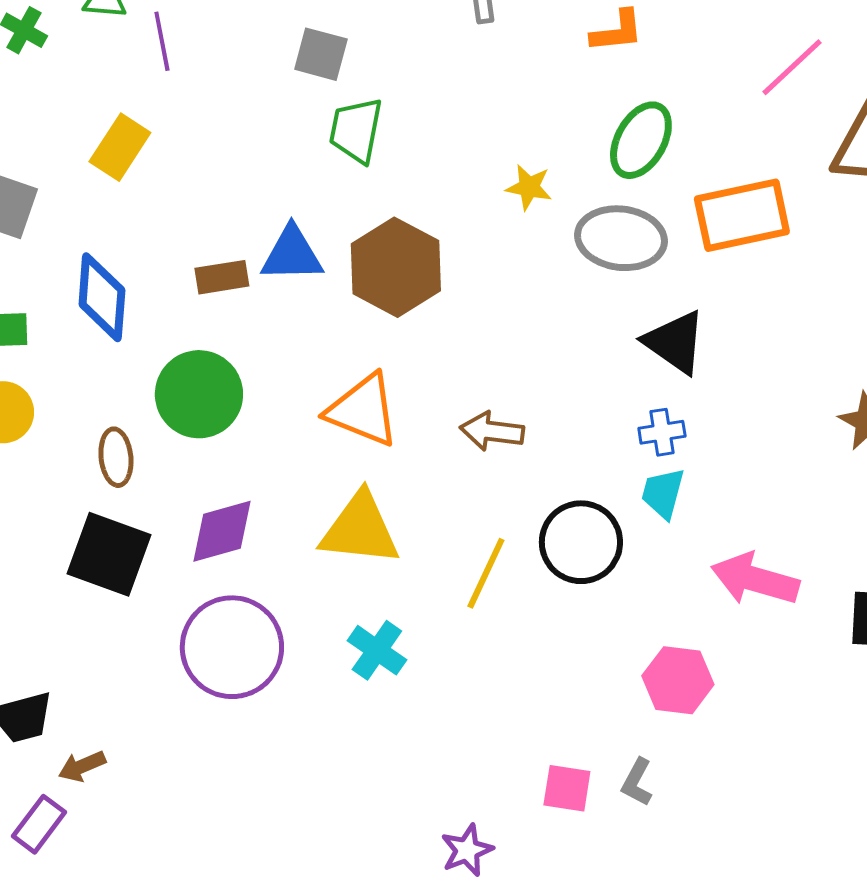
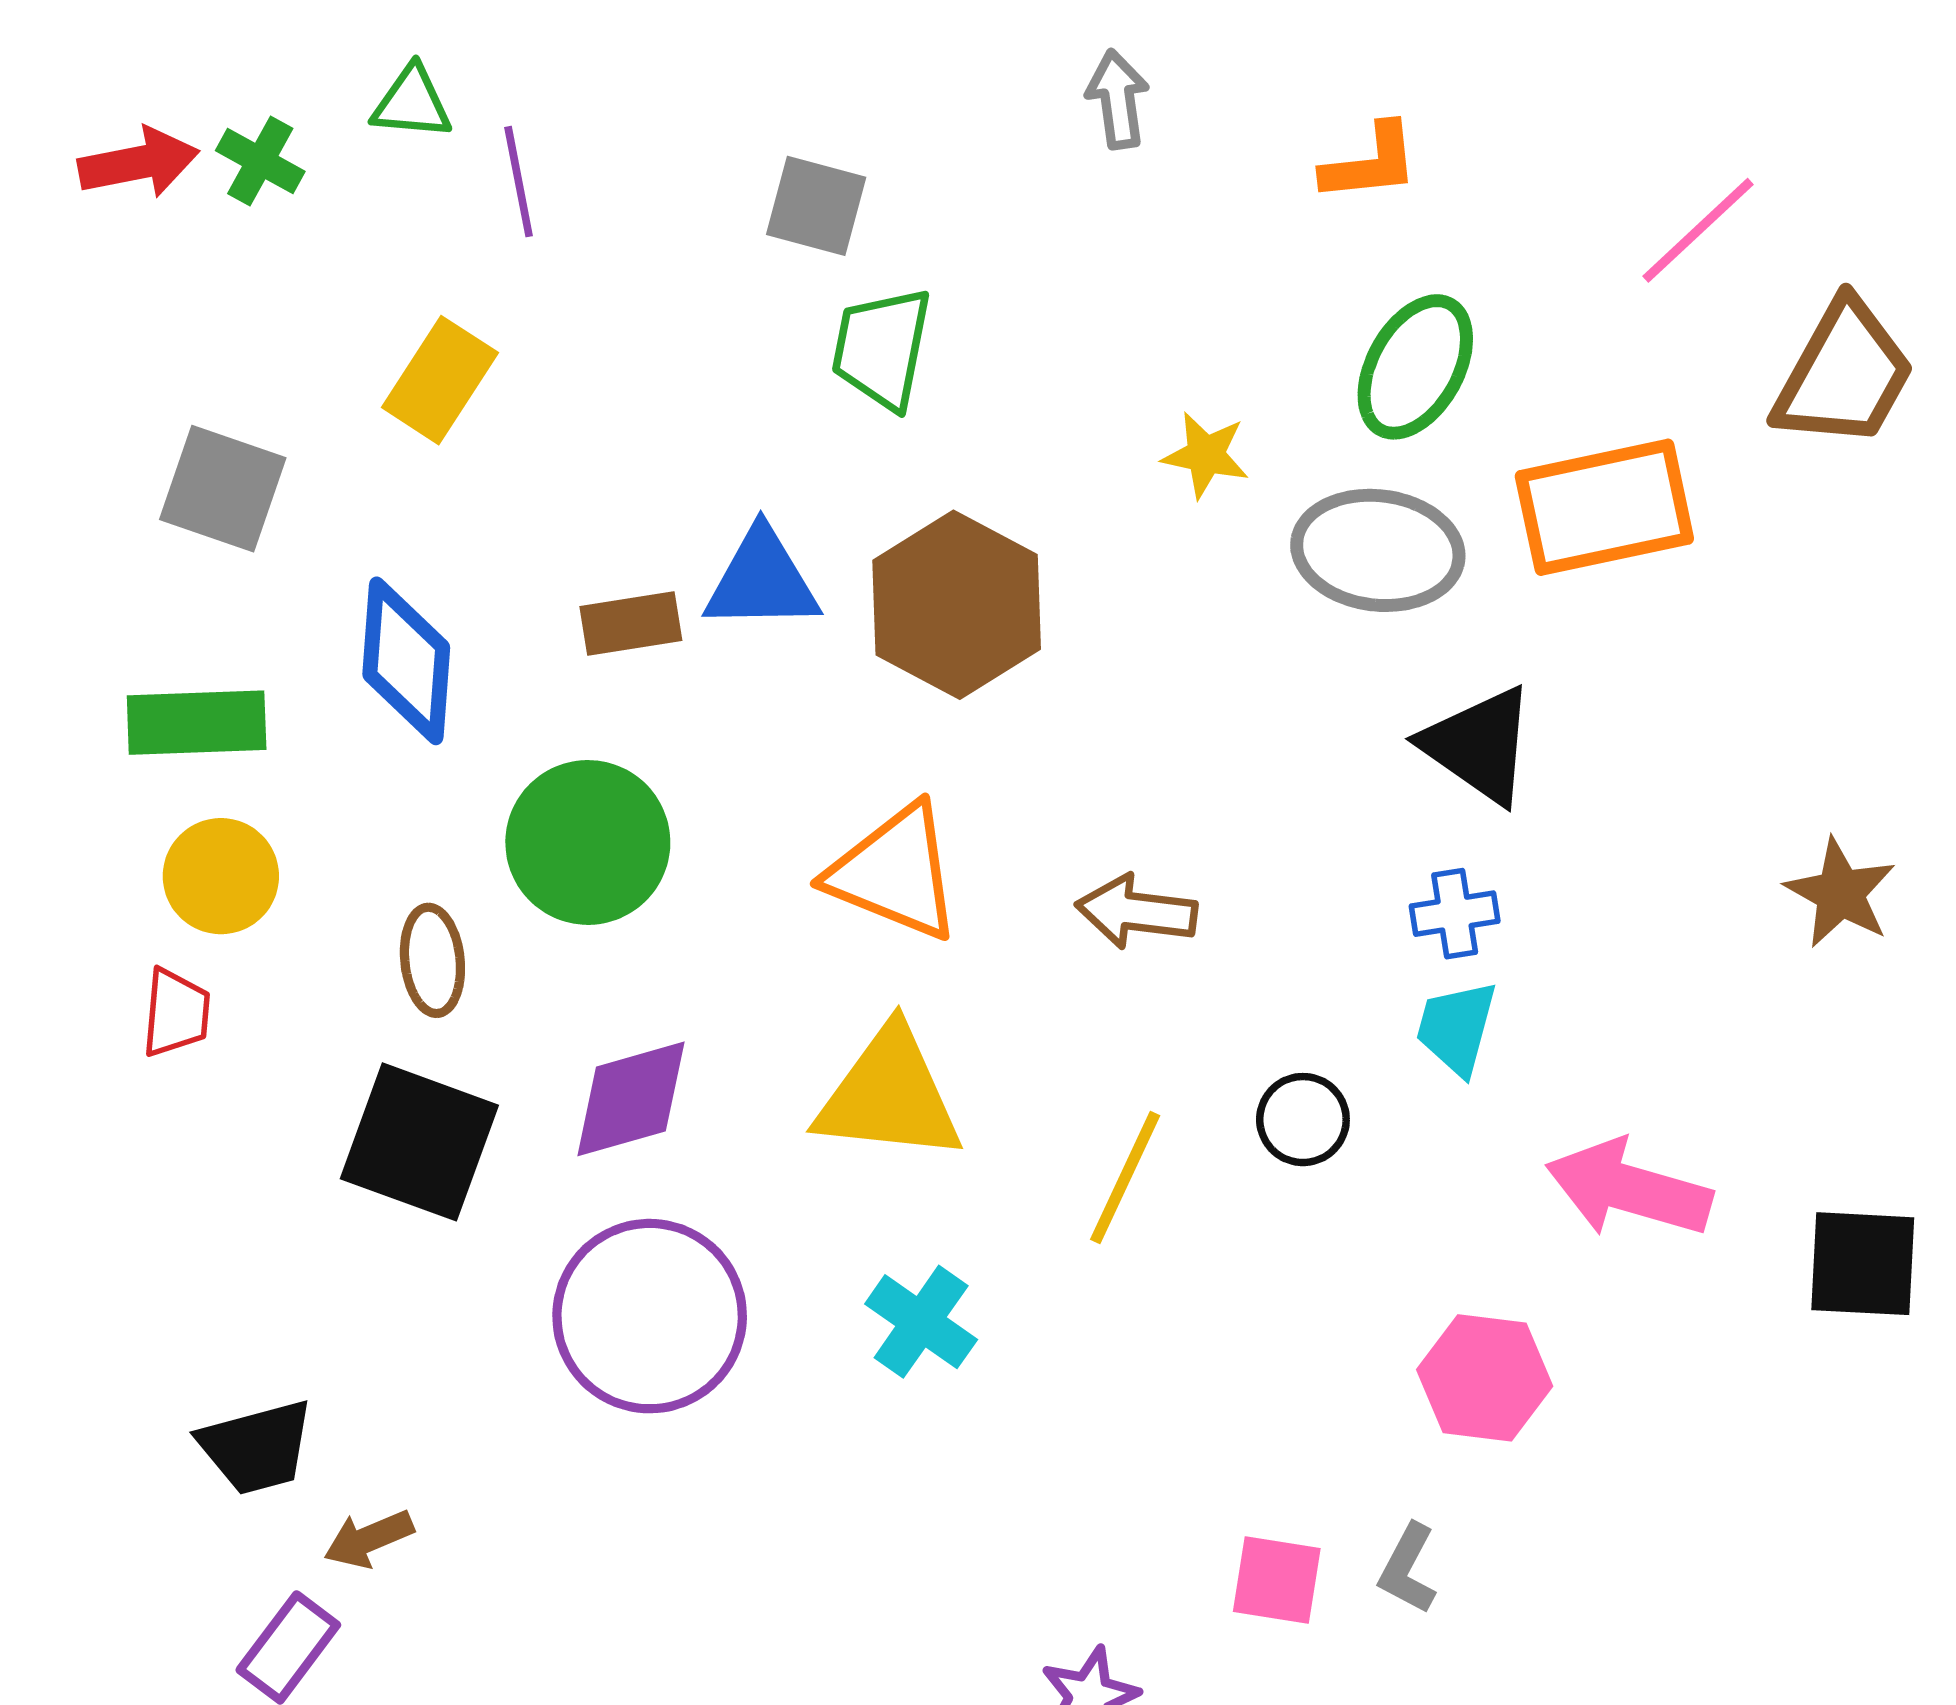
black circle: (581, 542) -> (1303, 1120), size x0.6

